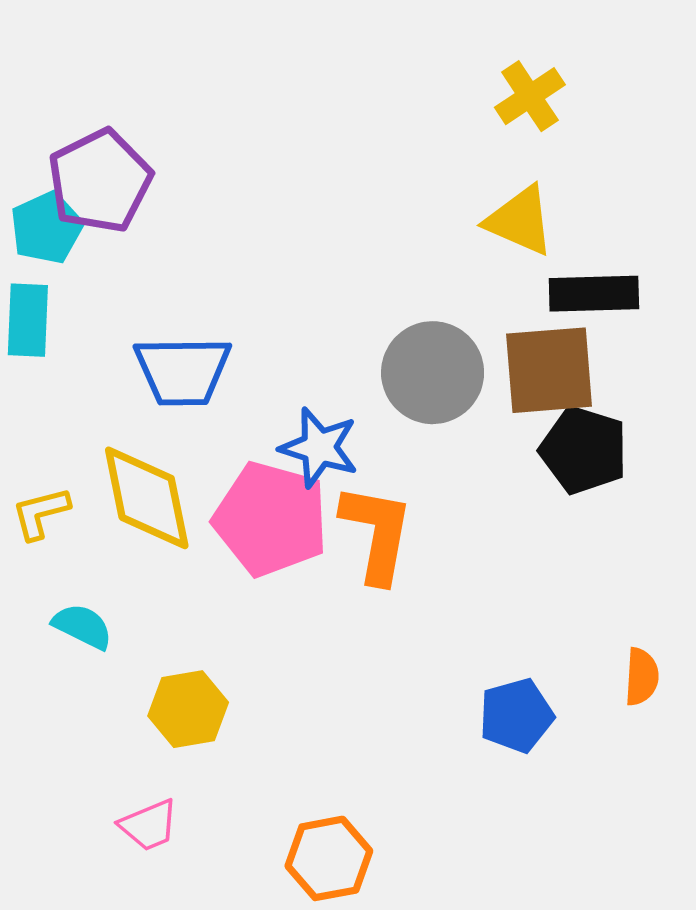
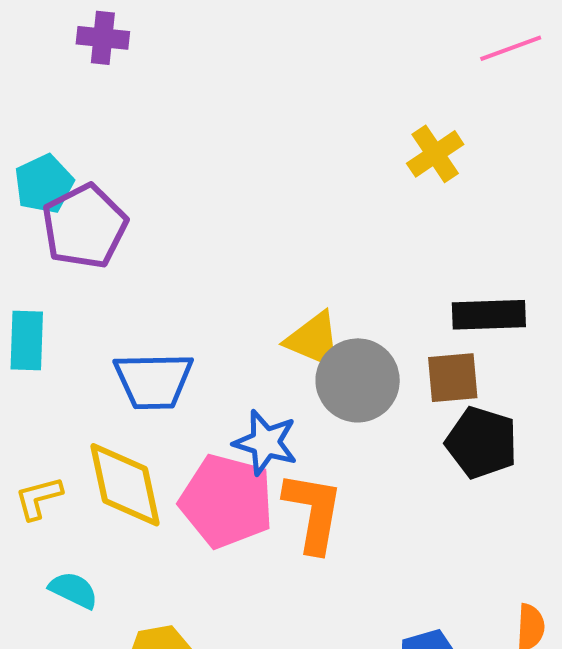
yellow triangle: (520, 221) -> (314, 340), moved
cyan pentagon: (47, 228) -> (44, 184), moved
brown square: (549, 370) -> (453, 378), size x0.7

